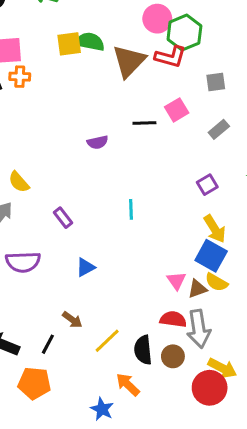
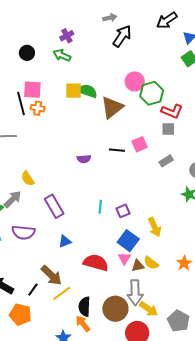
red L-shape: (170, 57) -> (172, 111), moved
purple square: (207, 185) -> (123, 211), moved
purple rectangle: (63, 218) -> (54, 206), size x1.6
blue square: (211, 256) -> (128, 241), moved
red semicircle: (173, 319) -> (96, 263), moved, size x1.4
brown arrow: (72, 320) -> (51, 275), size x1.6
yellow line: (107, 341) -> (62, 293), moved
black semicircle: (143, 350) -> (84, 307), moved
brown circle: (173, 356) -> (115, 309), size x1.6
yellow arrow: (222, 368) -> (149, 309), moved

